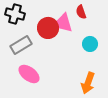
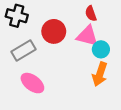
pink triangle: (63, 23) -> (87, 36), moved
orange arrow: (88, 83) -> (100, 74), moved

